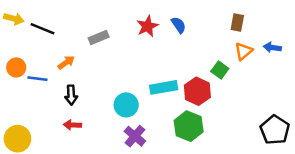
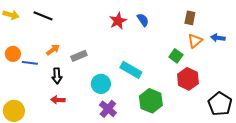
black line: (42, 29) -> (43, 16), moved
gray rectangle: (99, 37) -> (79, 56), moved
cyan rectangle: (164, 87) -> (131, 70), turned 40
red hexagon: (197, 91) -> (188, 79), moved

